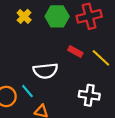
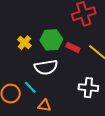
yellow cross: (24, 16) -> (24, 43), moved
green hexagon: (57, 16) -> (51, 40), moved

